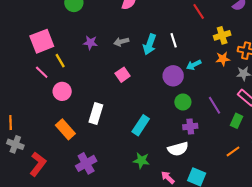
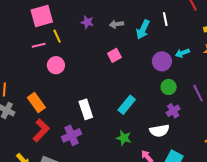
white line: (174, 40) -> (165, 19), moved
pink line: (42, 72) -> (39, 45), turned -64
white rectangle: (96, 114) -> (86, 109), moved, turned -42
purple cross: (190, 127) -> (173, 111), turned -32
orange rectangle: (65, 129) -> (36, 103), moved
red L-shape: (38, 164) -> (41, 130), moved

